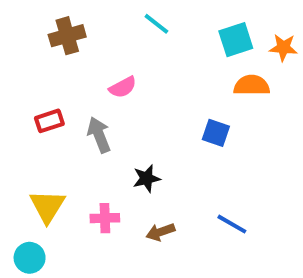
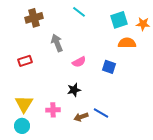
pink semicircle: (123, 87) -> (79, 62), moved
gray arrow: (99, 135) -> (57, 43), moved
blue line: (232, 224) -> (101, 113), moved
cyan circle: (30, 258) -> (22, 126), moved

